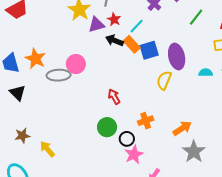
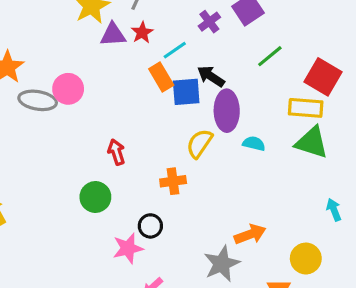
black arrow: (114, 40) -> (211, 76), moved
cyan semicircle: (206, 73) -> (254, 144), moved
orange cross: (146, 121) -> (173, 181), moved
orange arrow: (182, 128) -> (250, 234), moved
black circle: (127, 139) -> (150, 226), moved

